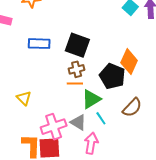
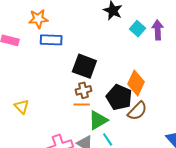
blue rectangle: (39, 44) -> (51, 40), moved
yellow triangle: (24, 98) -> (22, 107), moved
brown semicircle: (132, 108) -> (137, 111), moved

